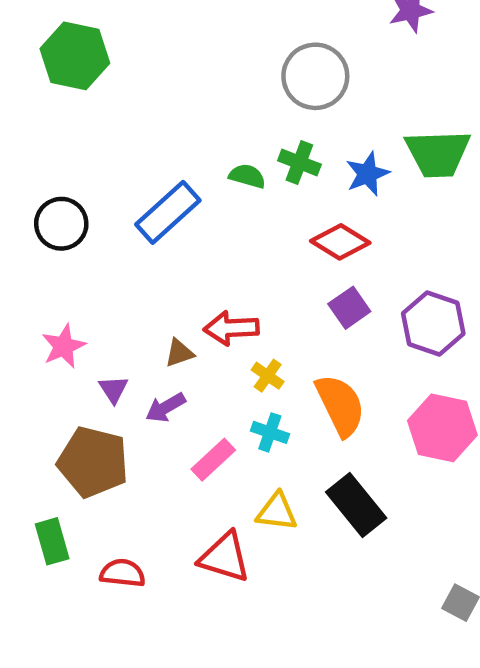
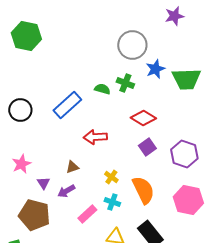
blue star: (367, 174) -> (155, 69), moved
red arrow: (231, 328) -> (95, 137), moved

